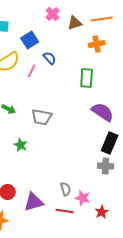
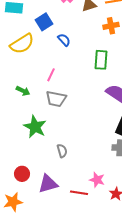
pink line: (32, 71) -> (51, 75), moved
green star: (21, 145) -> (35, 127), size x1.6
gray semicircle: (66, 189) -> (62, 151), moved

